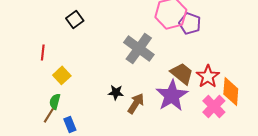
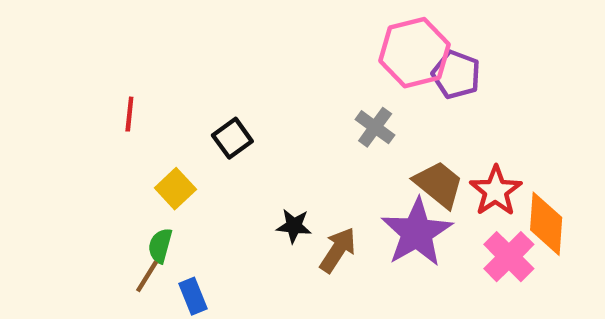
black square: (75, 19) -> (232, 138), moved
gray cross: (139, 48) -> (375, 127), moved, size x0.6
red line: (43, 52) -> (129, 114), moved

